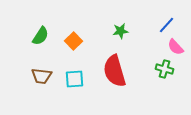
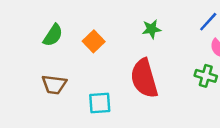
cyan square: (74, 79) -> (100, 103), moved

